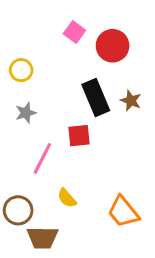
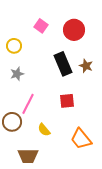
pink square: (74, 32) -> (41, 26), moved
red square: (79, 136) -> (67, 101), moved
brown circle: (18, 210) -> (12, 122), moved

